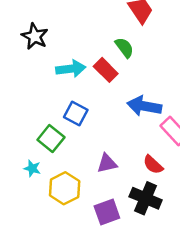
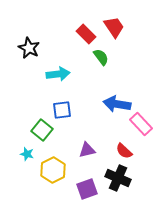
red rectangle: (106, 70) -> (86, 34), moved
blue square: (76, 114) -> (62, 110), turned -36

